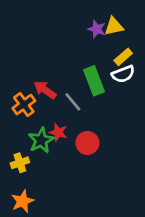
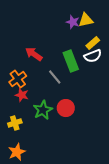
red arrow: (45, 90) -> (34, 54), moved
red star: (58, 132) -> (22, 95), moved
green star: (41, 140) -> (43, 110), moved

